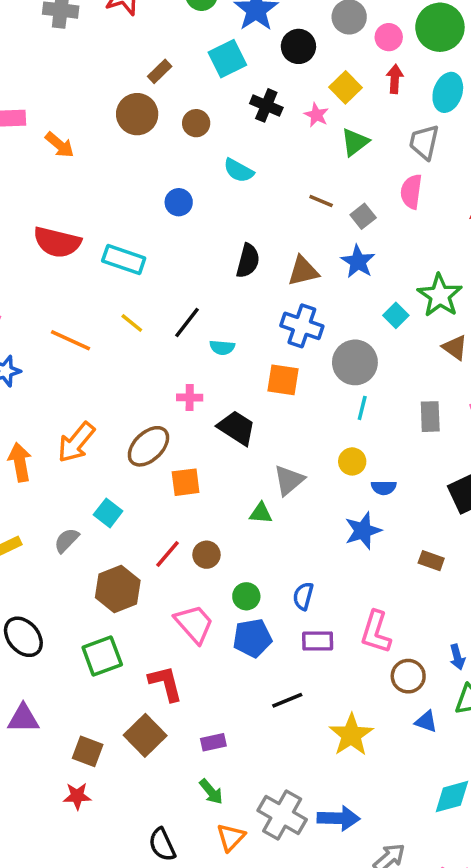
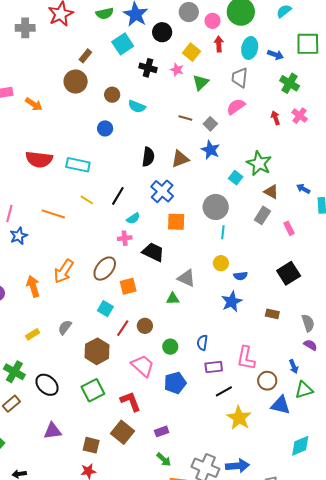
brown circle: (196, 123) -> (112, 95), moved
pink semicircle: (411, 192) -> (236, 107), turned 54
blue cross: (302, 326) -> (162, 191), moved, turned 30
cyan semicircle: (222, 347) -> (133, 218), moved, turned -32
gray rectangle: (430, 417) -> (262, 215), moved, turned 42
gray triangle: (289, 480) -> (186, 278), turned -48
cyan square: (108, 513) -> (105, 309), moved
blue pentagon: (252, 638) -> (175, 383), moved
black line: (287, 700) -> (224, 391), moved
blue triangle: (426, 722) -> (280, 405), size x1.5

